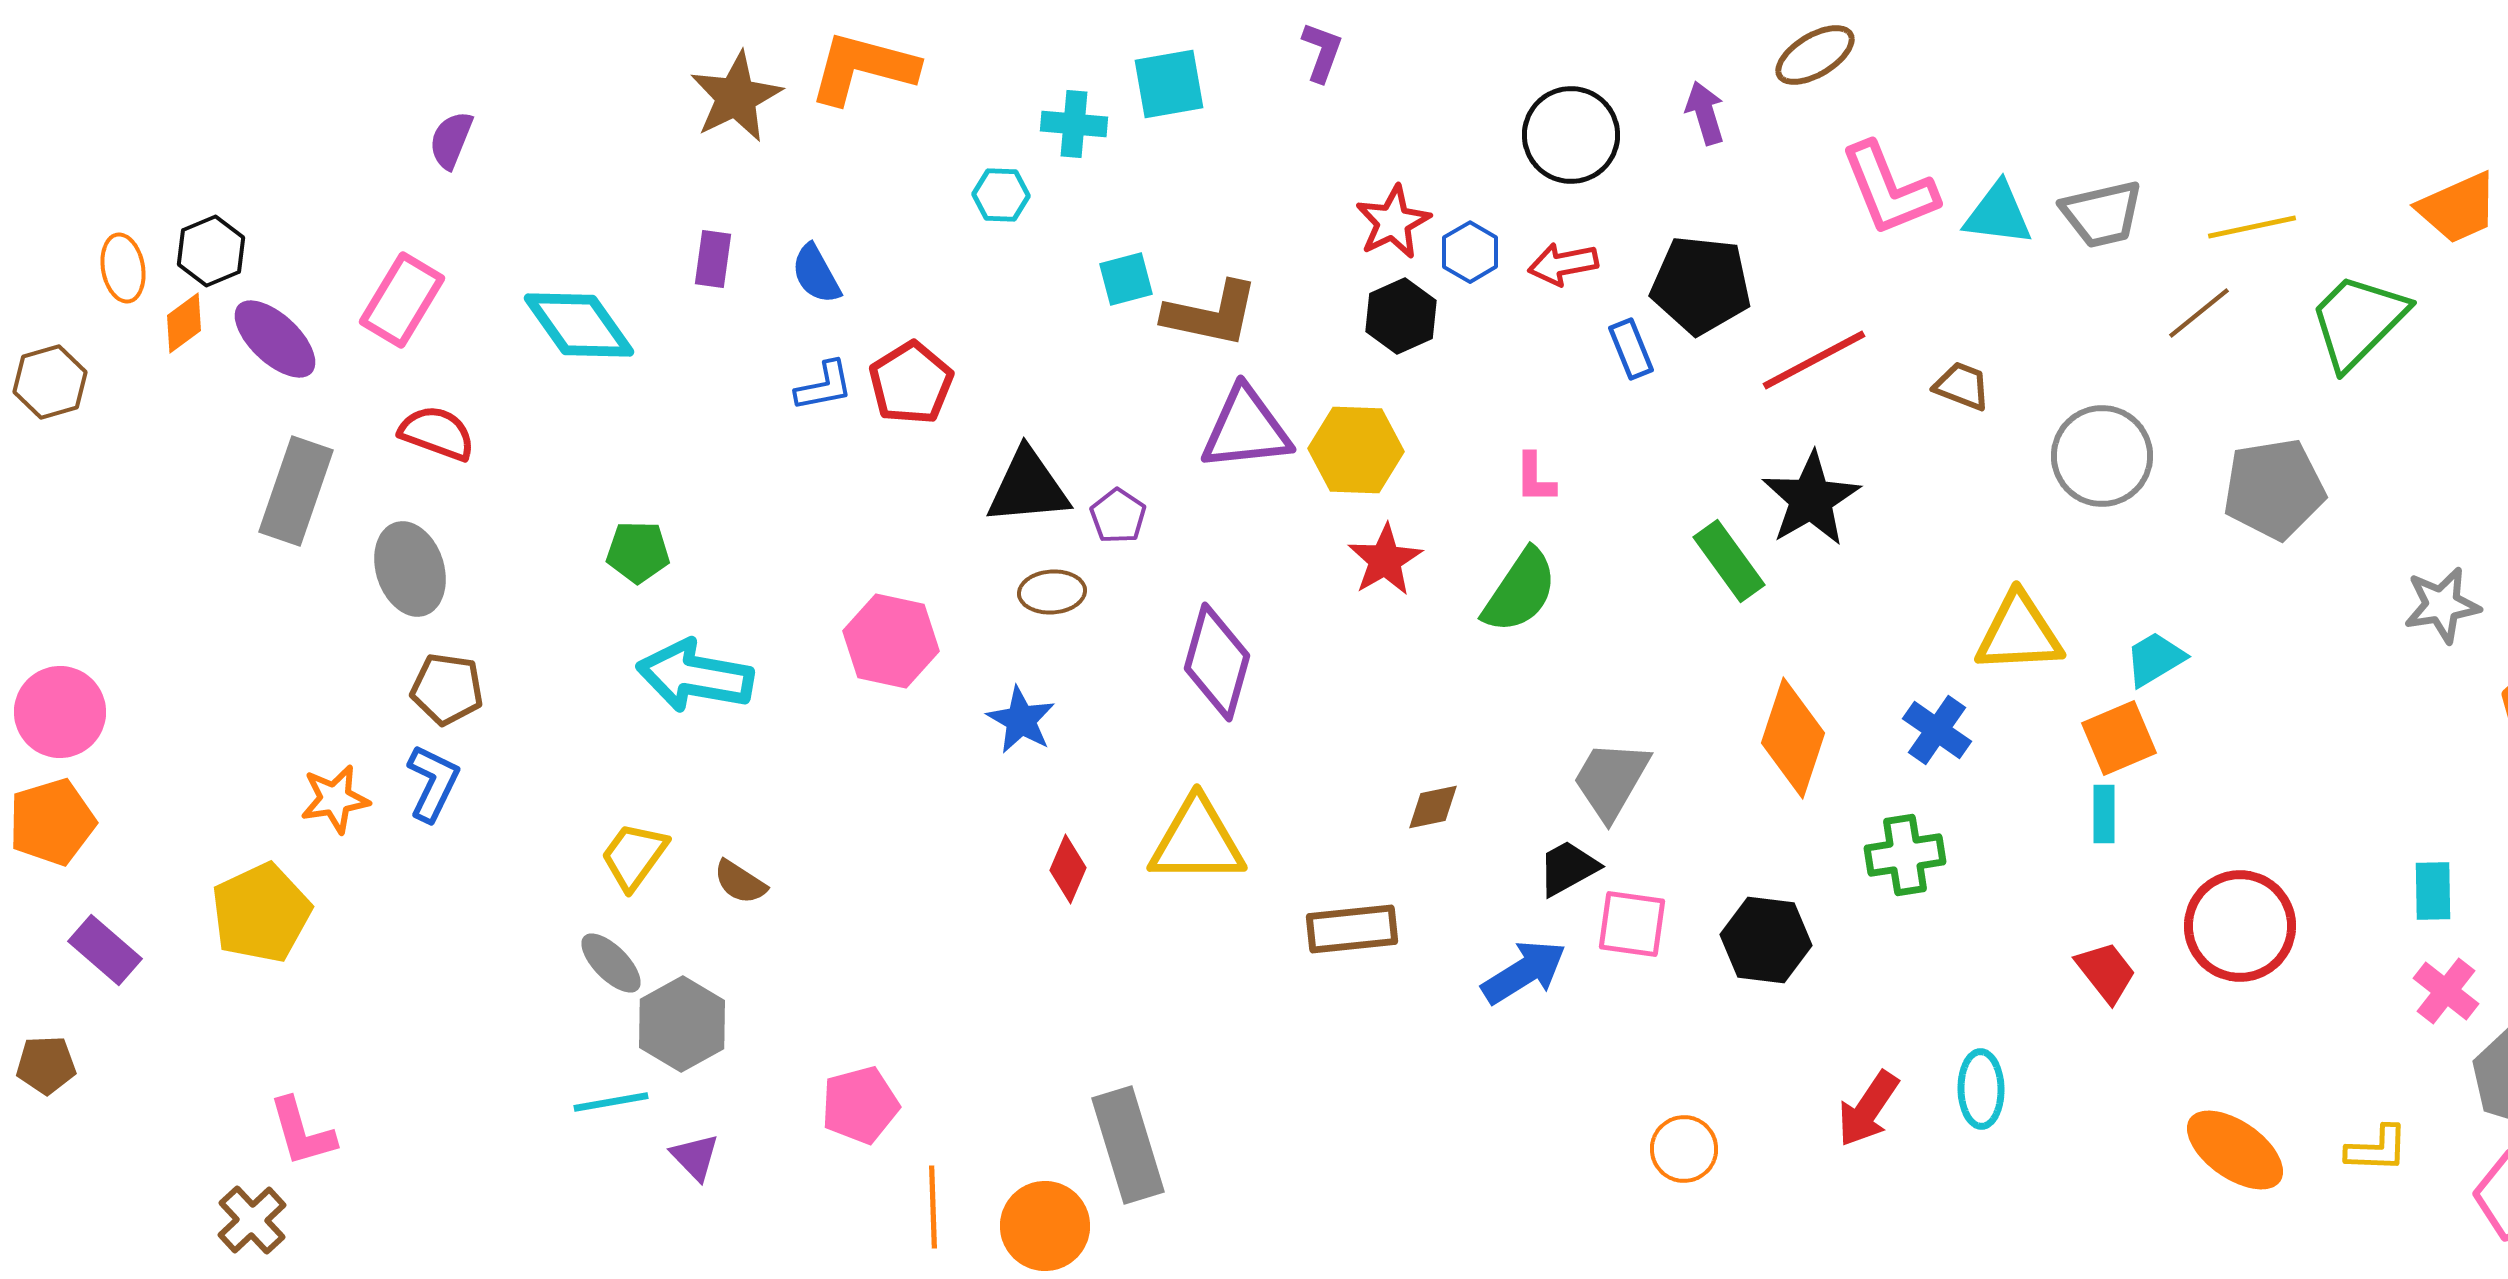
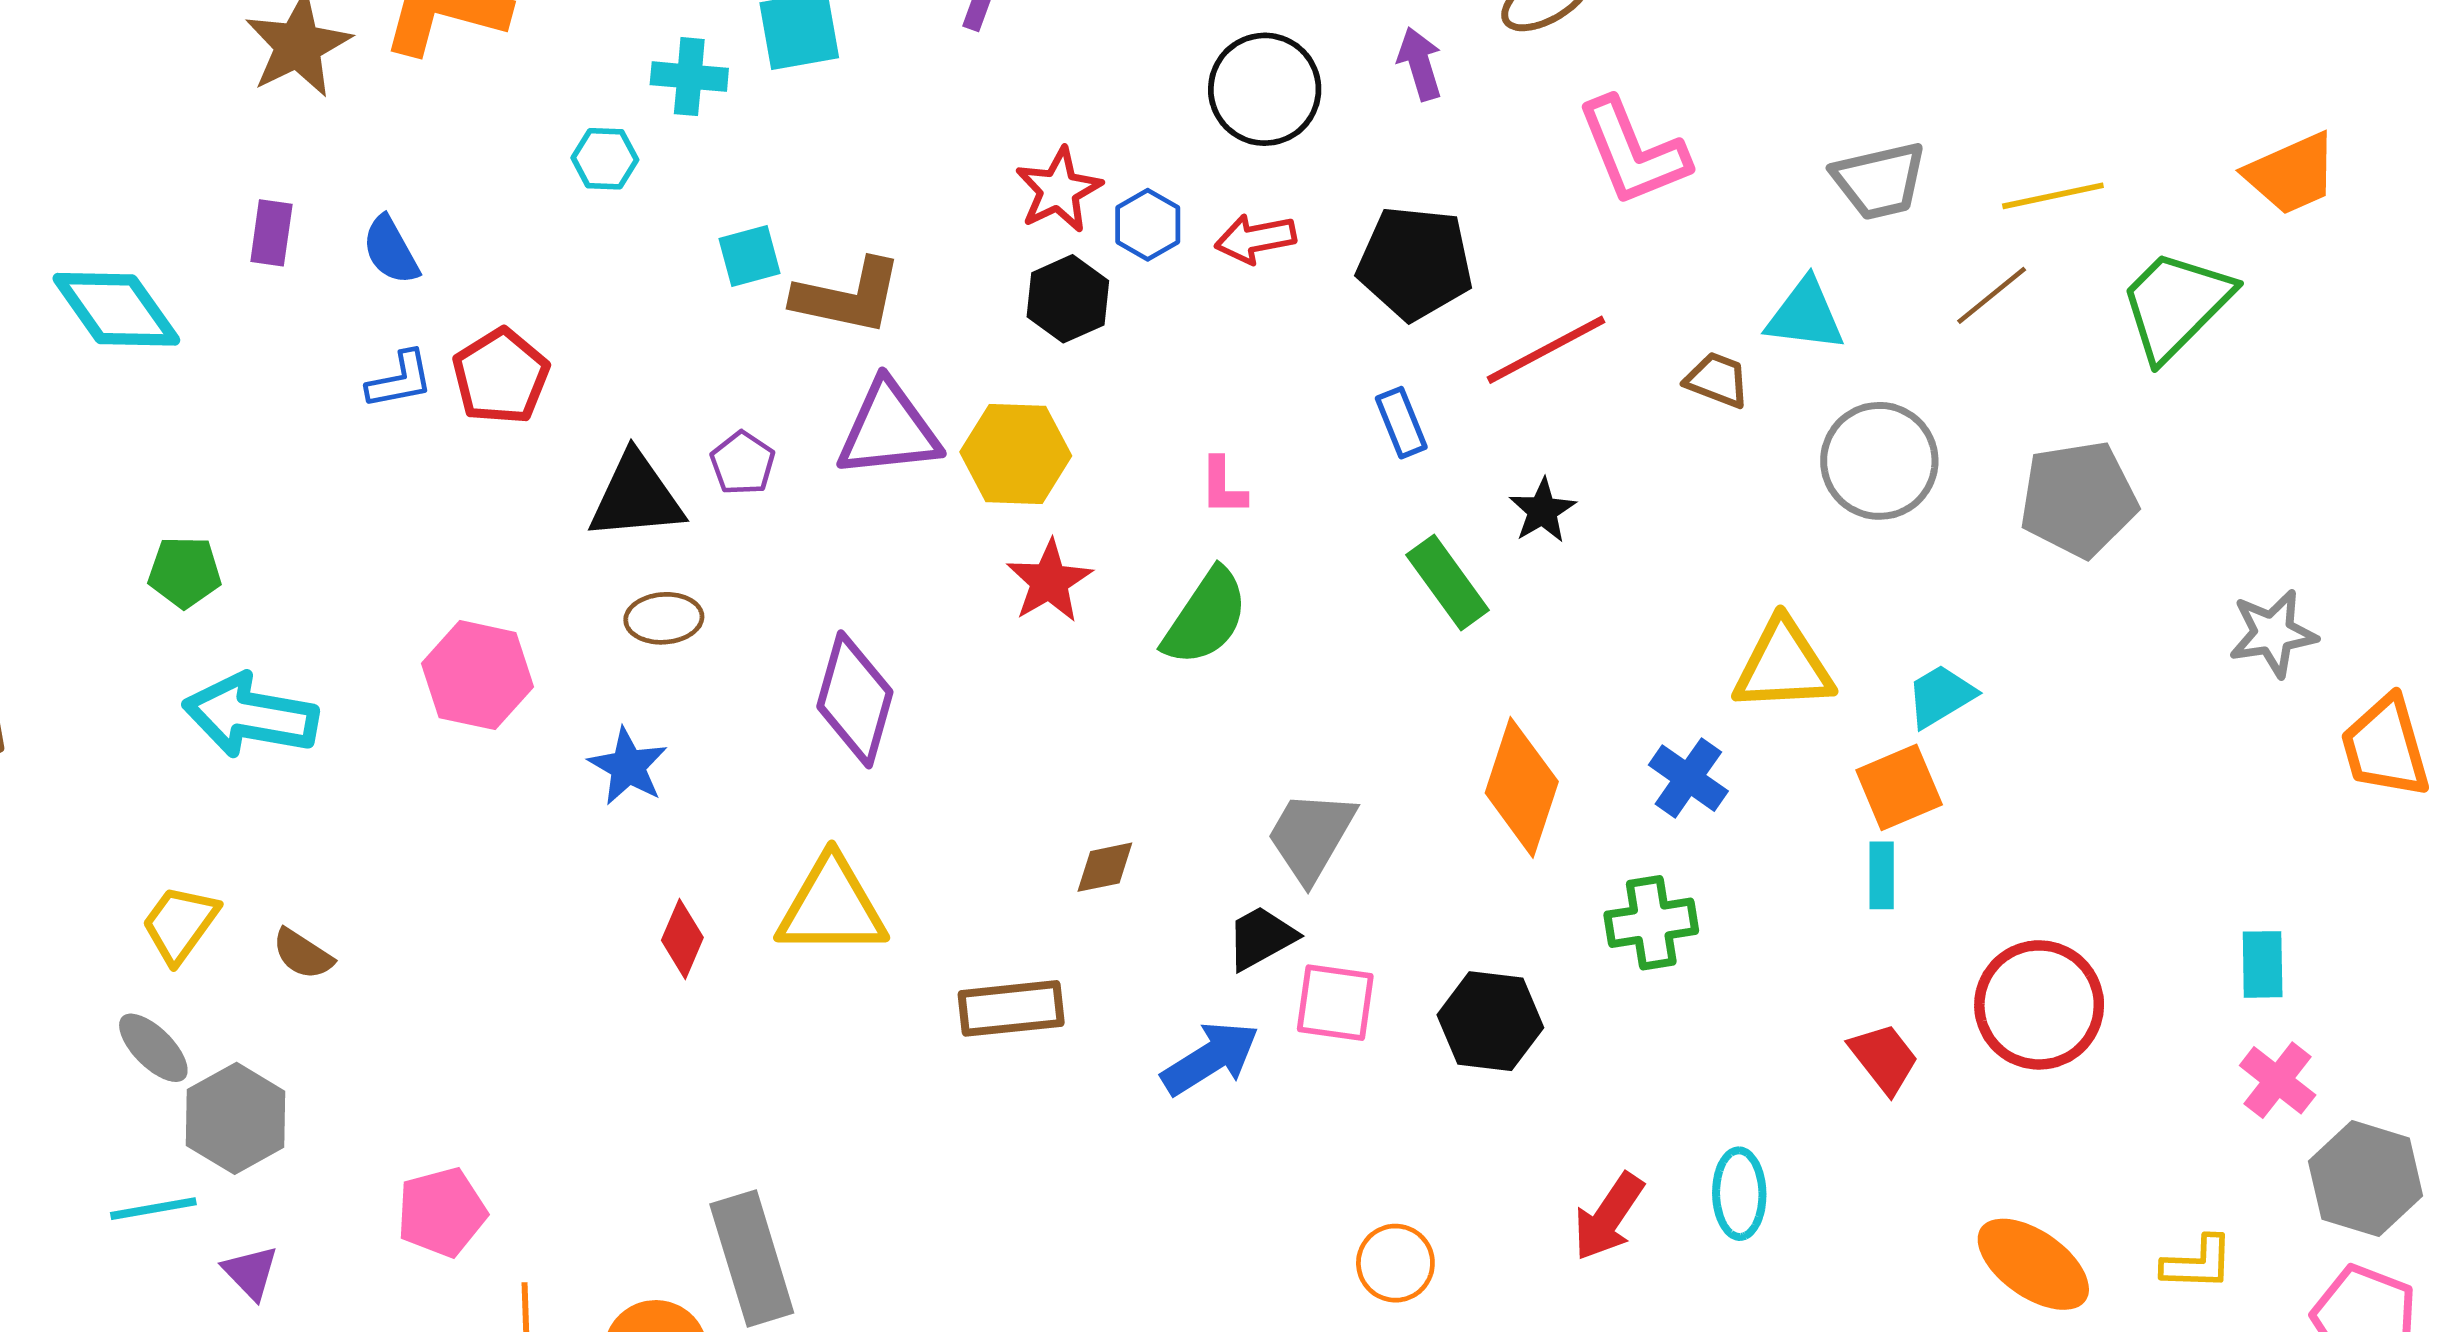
cyan triangle: (1998, 214) -> (1805, 315), moved
blue rectangle: (1631, 349) -> (1401, 423), moved
black star: (1811, 499) -> (1542, 511), size x0.6
purple pentagon: (1118, 516) -> (743, 463), moved

